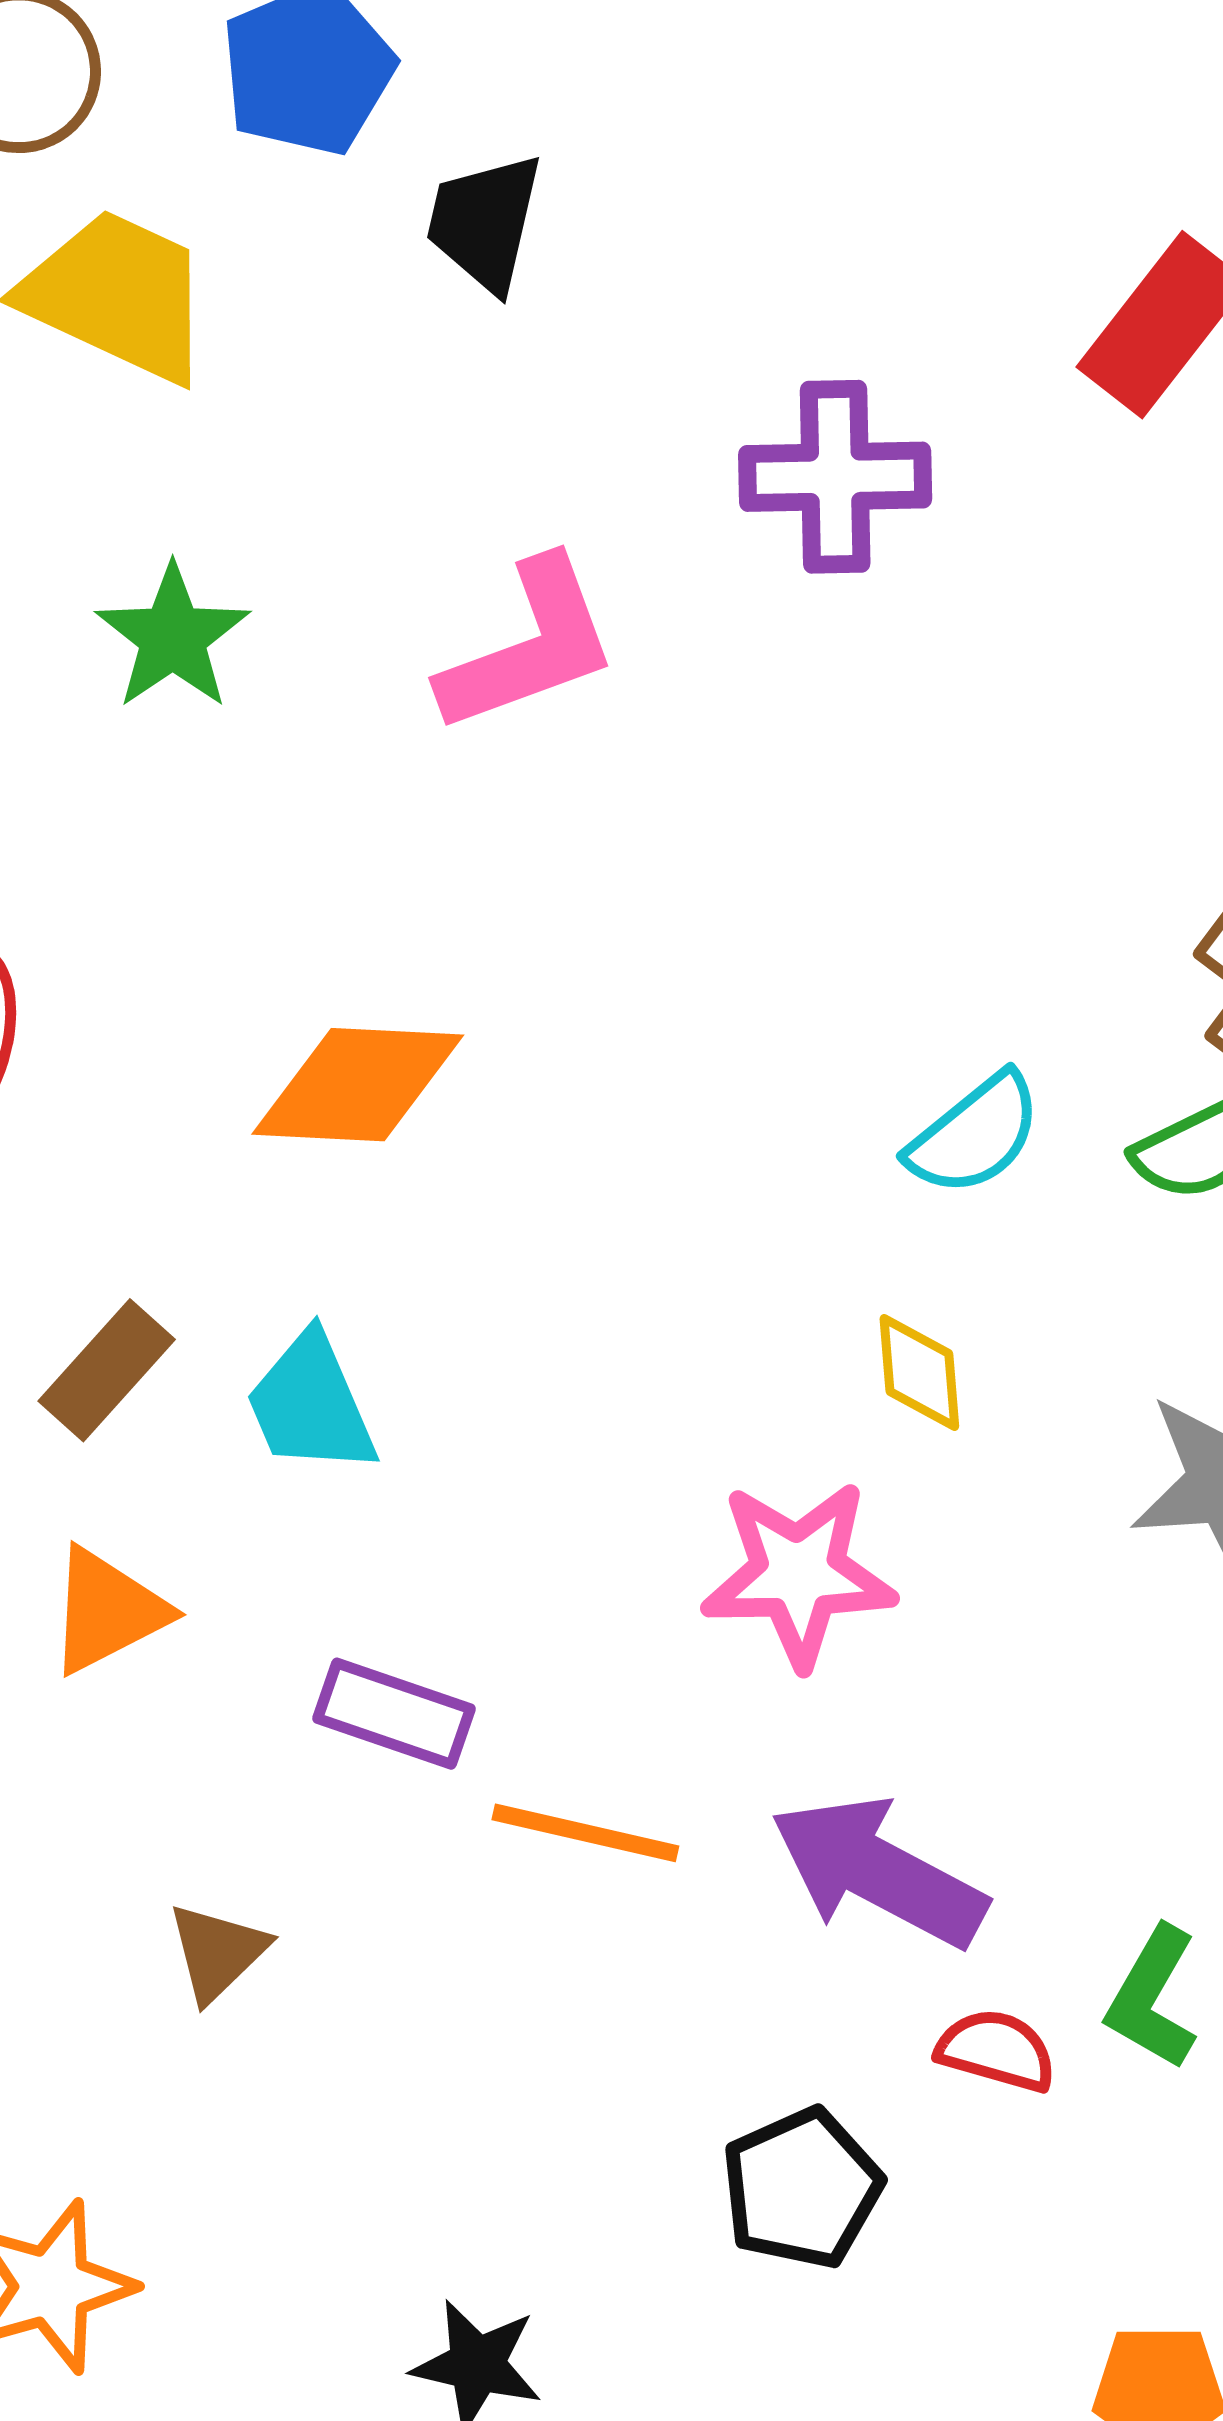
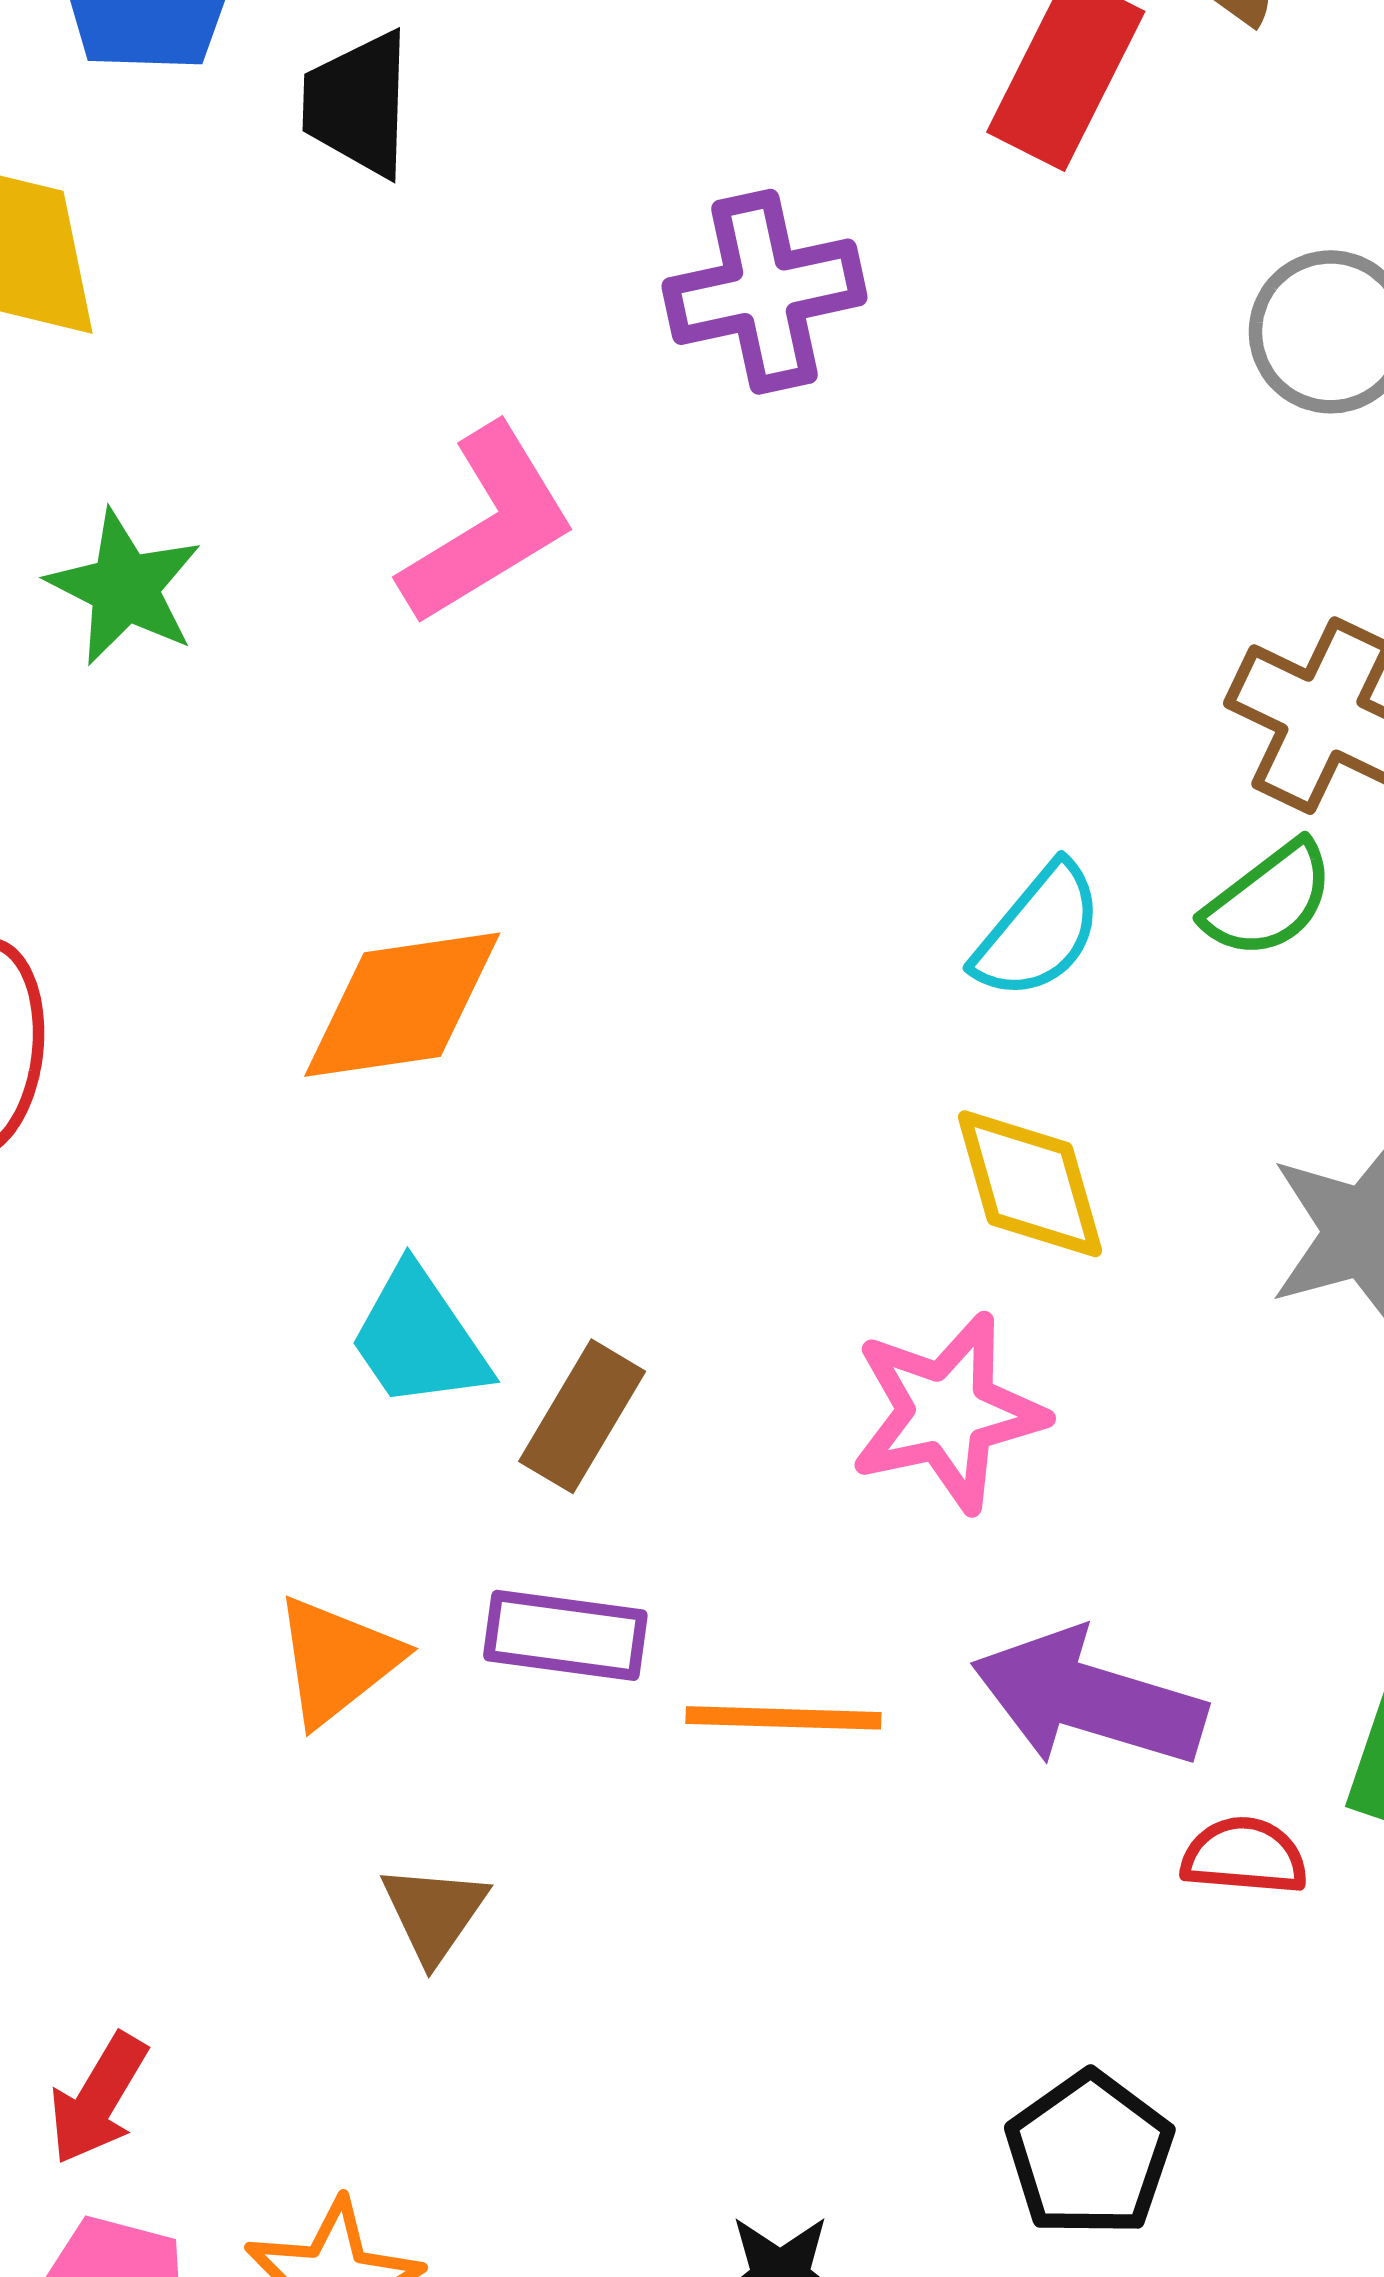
brown rectangle: (107, 1370) -> (582, 1416), moved
yellow diamond: (919, 1373) -> (1030, 1184), size x1.4
orange triangle: (107, 1611) -> (337, 1660), moved
black pentagon: (802, 2188) -> (1090, 2154), moved

